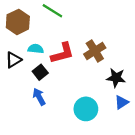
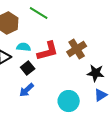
blue arrow: (39, 97) -> (27, 90), turned -105

